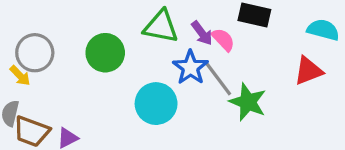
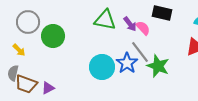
gray circle: (35, 53) -> (28, 22), moved
green circle: (105, 53) -> (53, 36), moved
blue star: (190, 67) -> (127, 63), moved

